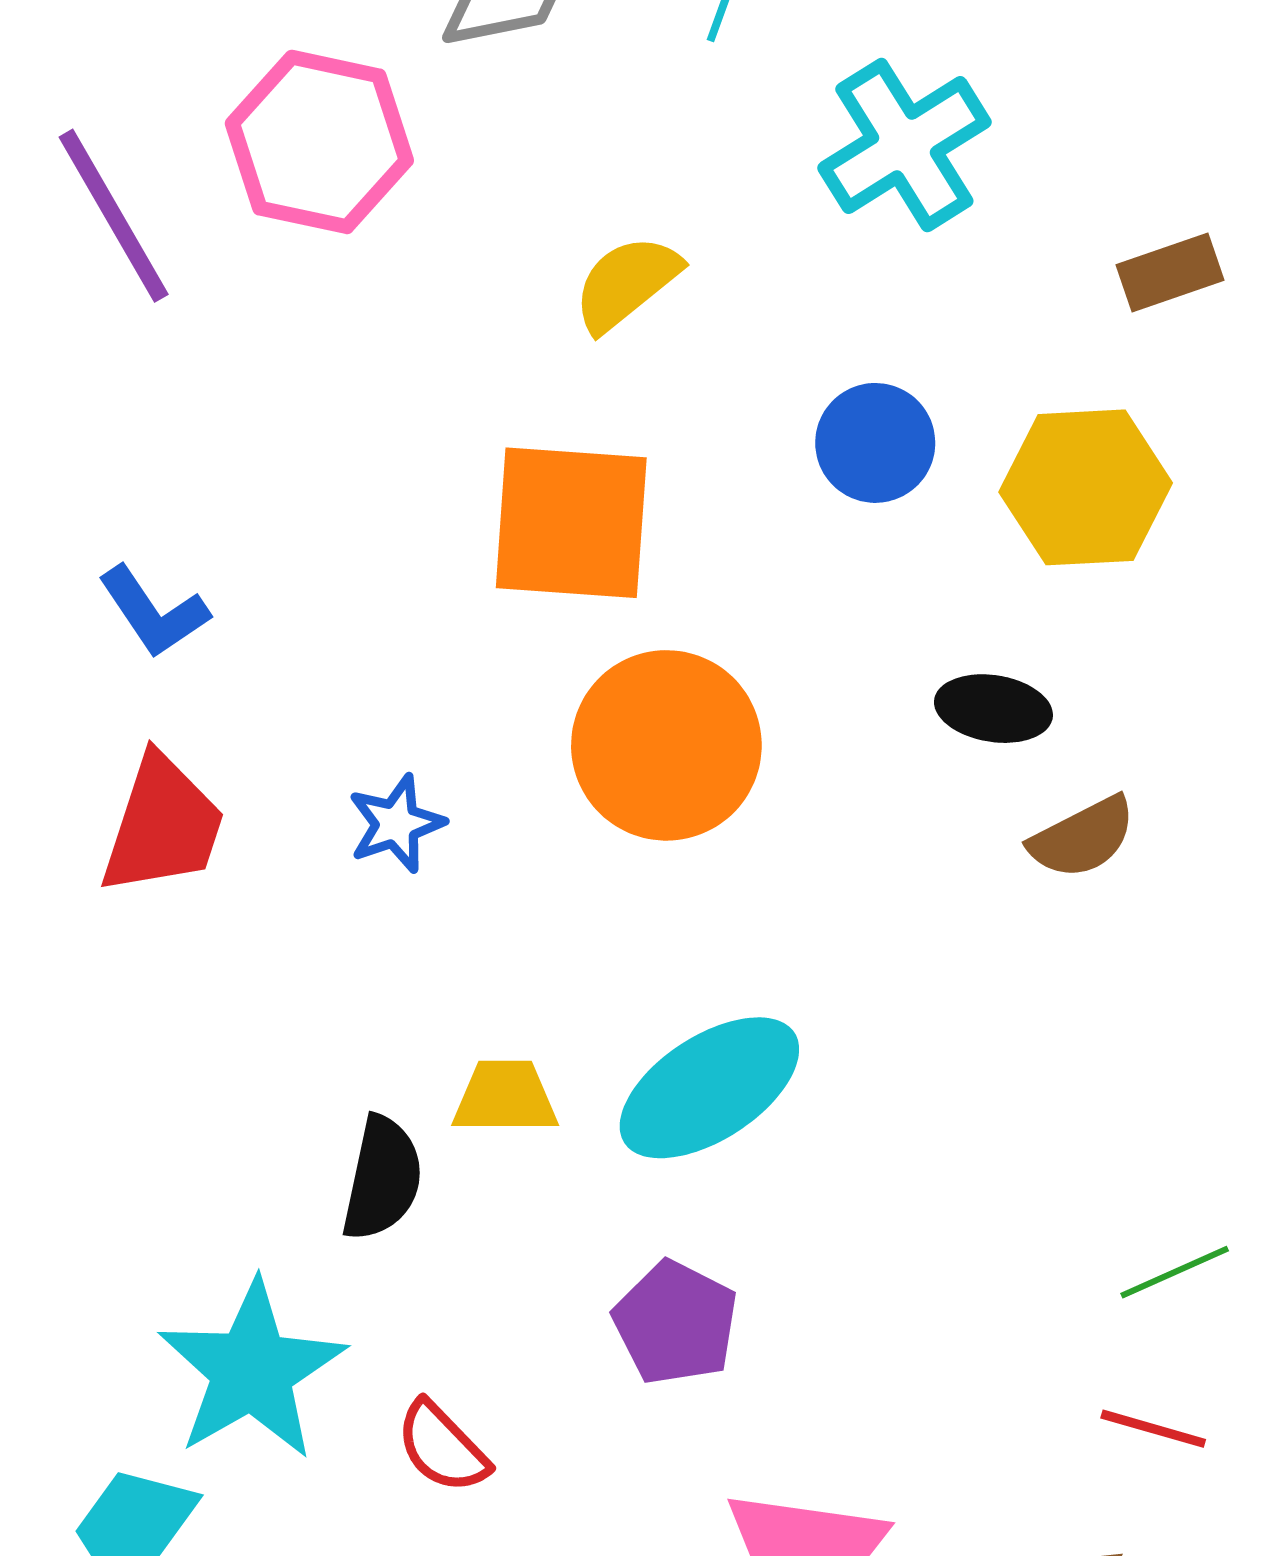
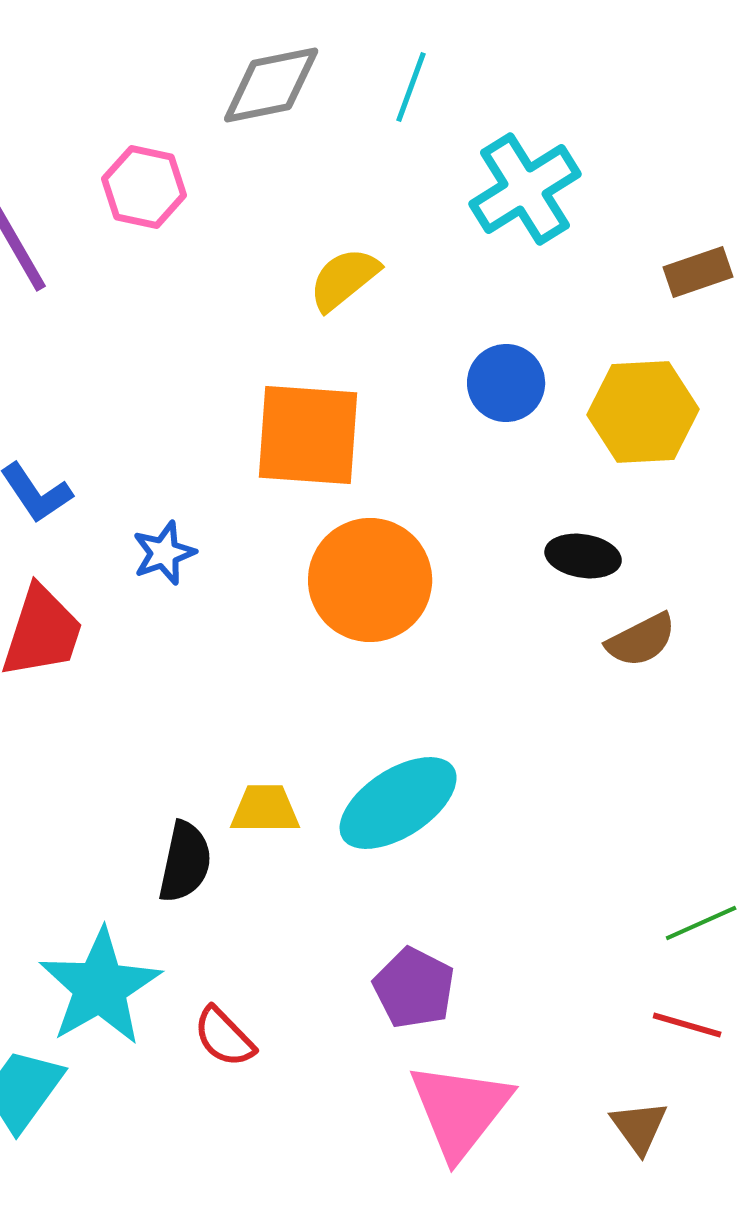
pink hexagon: (319, 142) -> (144, 187), size x0.7
blue star: (396, 824) -> (164, 553), moved
purple pentagon: (676, 1323) -> (414, 988), moved

